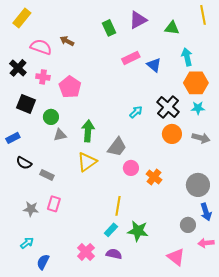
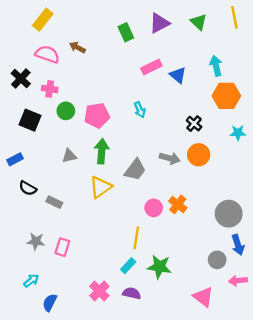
yellow rectangle: (22, 18) -> (43, 20), moved
green triangle: (172, 28) -> (199, 22), moved, turned 35
pink pentagon: (70, 87) -> (97, 115), moved, turned 30
black cross: (168, 107) -> (194, 124), size x0.6
cyan star: (198, 108) -> (238, 133), moved
cyan arrow: (136, 112) -> (140, 110), moved, turned 112
green circle: (51, 117) -> (66, 111), moved
gray arrow: (201, 138) -> (170, 158), moved
pink circle: (131, 168) -> (154, 208), moved
pink rectangle: (54, 204) -> (62, 247), moved

